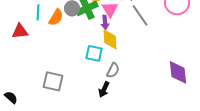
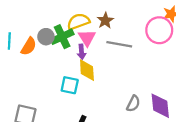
gray line: (140, 15) -> (119, 44), turned -45
gray semicircle: (113, 70) -> (133, 104), moved

